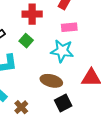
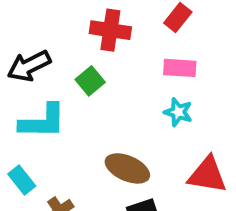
cyan star: (62, 51) -> (178, 112), moved, size x0.6

